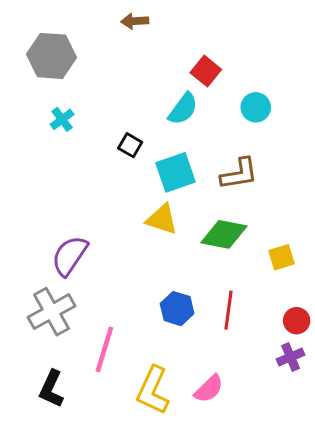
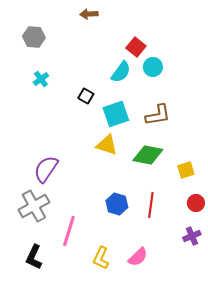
gray hexagon: (51, 56) -> (34, 37), size x0.7
cyan circle: (256, 107) -> (153, 67), moved
red circle: (297, 321) -> (196, 203), moved
yellow L-shape: (153, 390) -> (101, 258), size x0.7

